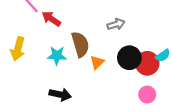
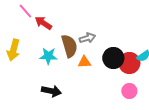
gray arrow: (116, 24) -> (87, 38), moved
orange triangle: (97, 62) -> (84, 62), turned 40

